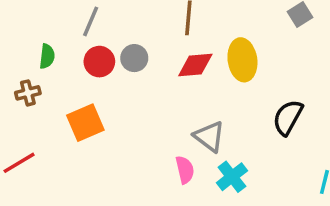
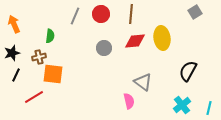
gray circle: (134, 58) -> (104, 48), moved
red circle: (99, 62) -> (101, 14), moved
orange square: (85, 123) -> (53, 74), moved, turned 30
cyan cross: (232, 177) -> (182, 105), moved

